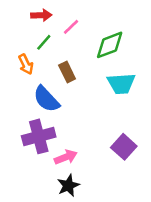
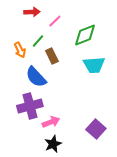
green line: (44, 42) -> (38, 41), moved
purple square: (124, 147) -> (96, 129), moved

